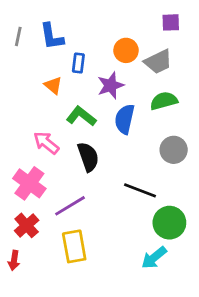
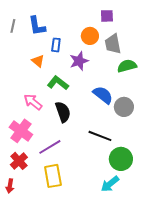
purple square: (171, 22) -> (107, 16), moved
gray trapezoid: (158, 62) -> (113, 44), turned 105
green semicircle: (164, 101) -> (127, 66), moved
blue semicircle: (125, 119) -> (103, 95), moved, turned 115

